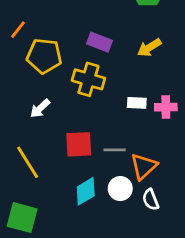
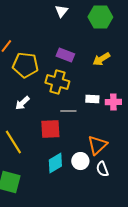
gray line: (115, 150) -> (68, 111), moved

